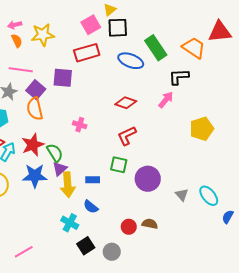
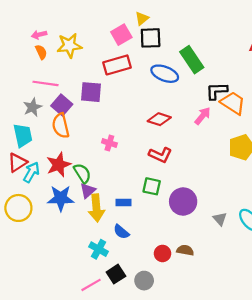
orange trapezoid: (194, 48) -> (233, 103), moved
red L-shape: (127, 136) -> (160, 155), turned -130
pink line: (24, 252) -> (91, 285), moved

